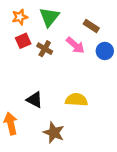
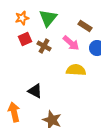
yellow semicircle: (76, 100) -> (76, 70), moved

